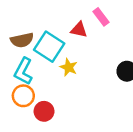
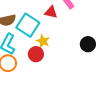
red circle: (44, 111) -> (36, 54), moved

